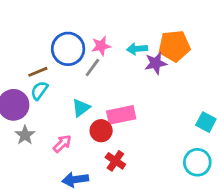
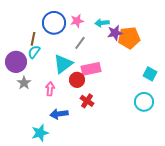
orange pentagon: (174, 46) -> (129, 38), moved
gray line: (92, 68) -> (80, 43), moved
brown line: (38, 72) -> (33, 39), turned -56
cyan triangle: (81, 108) -> (63, 64), size x1.5
pink arrow: (62, 144) -> (50, 89), turned -40

